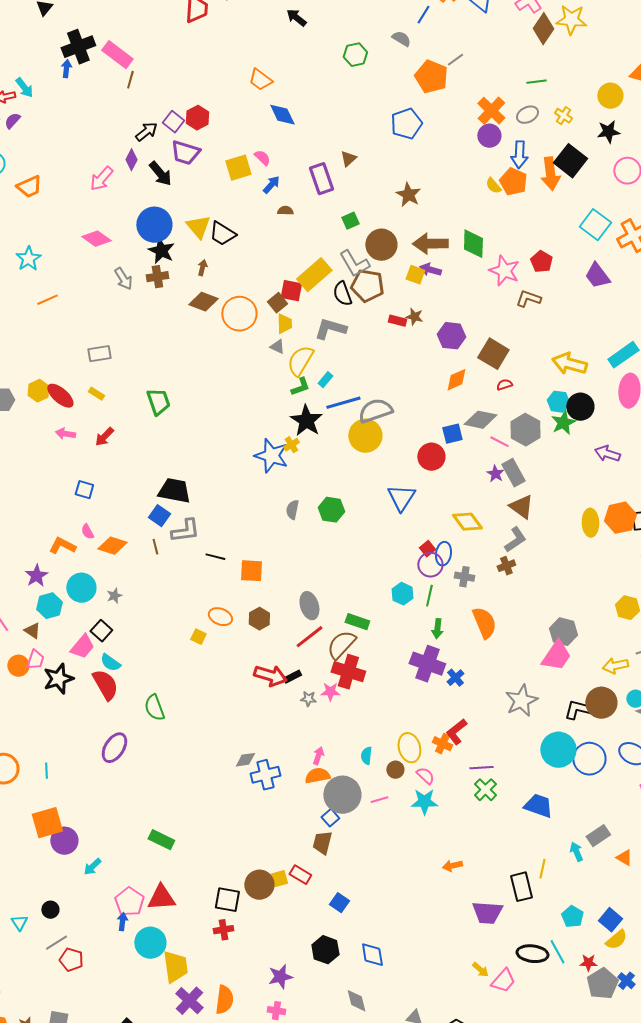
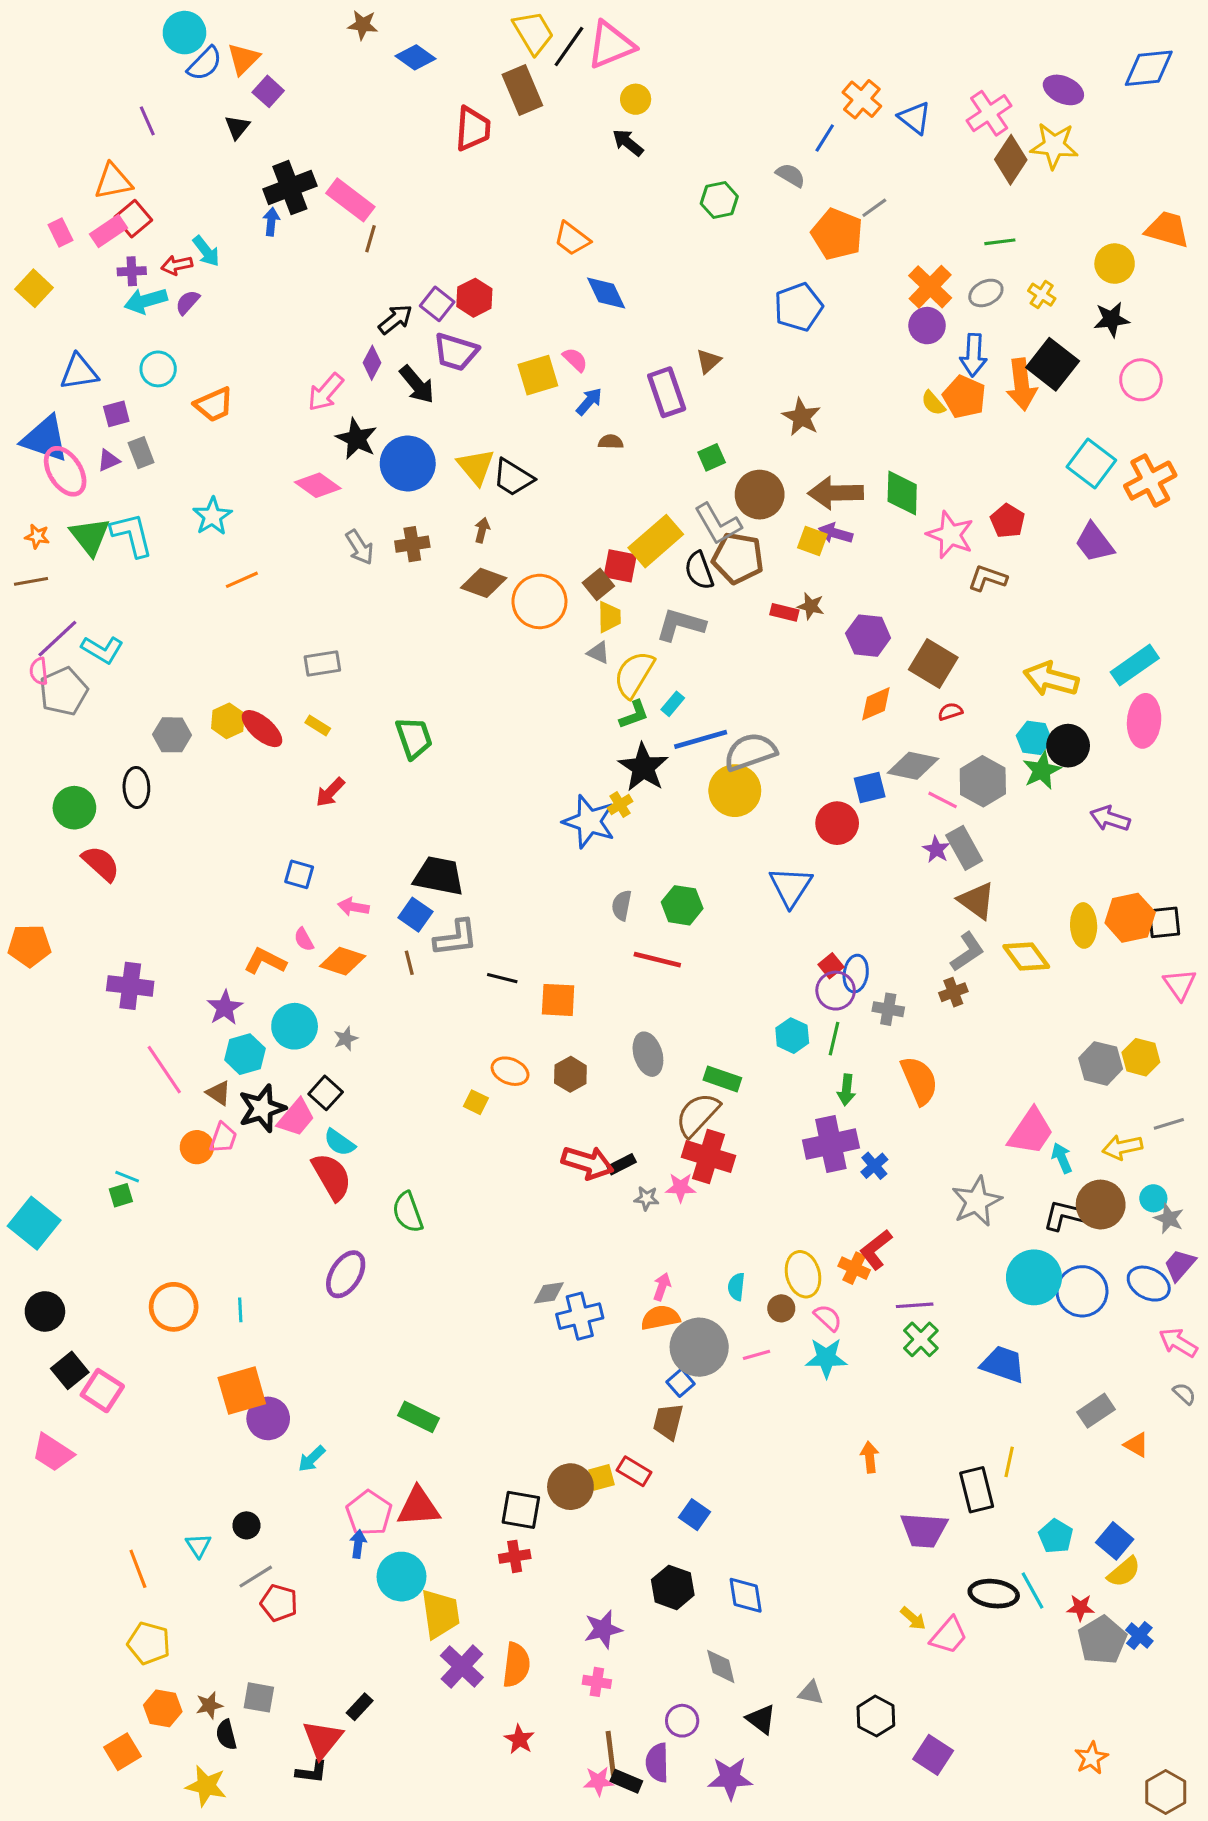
black star: (161, 251) -> (357, 439), moved
pink arrow: (65, 434) -> (353, 907), moved
yellow diamond: (467, 522) -> (1026, 956), moved
gray hexagon: (563, 632) -> (1101, 1063), moved
red line: (309, 637) -> (657, 960), moved, turned 52
purple cross: (427, 664) -> (831, 1144), turned -32
black star: (58, 679) -> (262, 1108), moved
cyan arrow: (576, 852) -> (1062, 1158), moved
orange arrow: (452, 866) -> (870, 1457), turned 96

